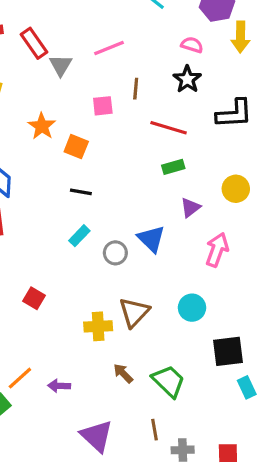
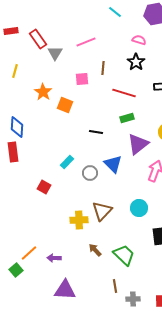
black line: (81, 192) -> (96, 132), moved
purple triangle: (190, 208) -> (138, 144), size x1.6
red square: (34, 298) -> (44, 187), moved
purple triangle: (97, 436) -> (65, 290), moved, turned -40

